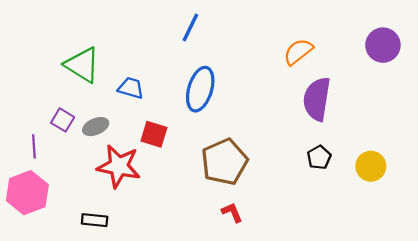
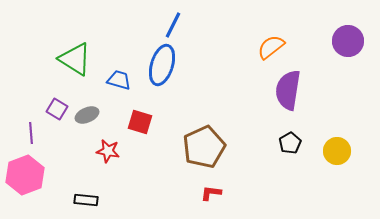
blue ellipse: (200, 89) -> (162, 65), moved
red star: (119, 166) -> (108, 151), size x0.6
red L-shape: (232, 212) -> (211, 193), turned -60

